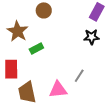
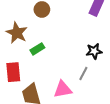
black star: (92, 37) -> (94, 51), moved

